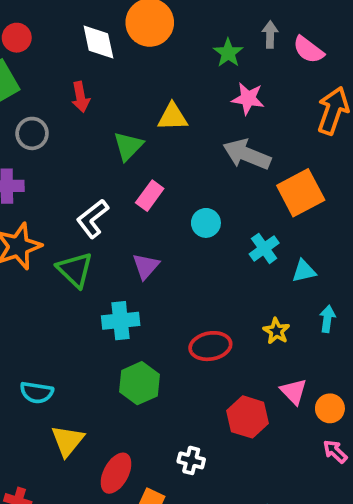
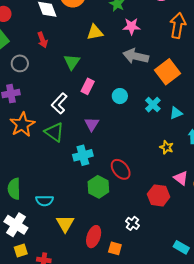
yellow triangle: (173, 117) -> (95, 32), moved
red ellipse: (210, 346) -> (121, 169), moved, turned 70
white cross: (191, 460) -> (132, 223), turned 32

